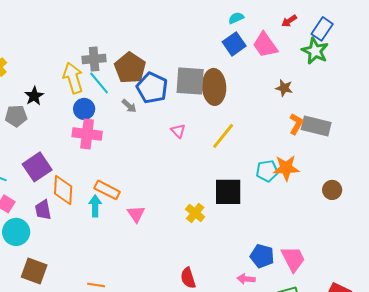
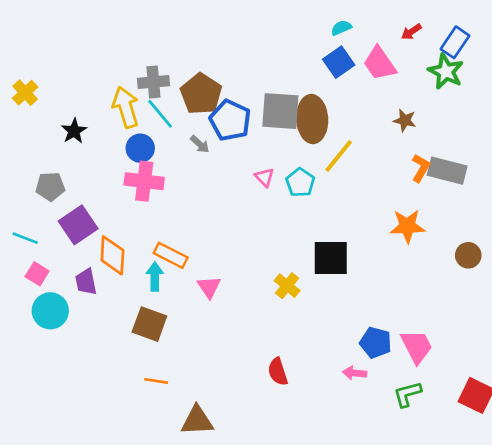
gray pentagon: (16, 116) -> (50, 186), moved
yellow line: (223, 136) -> (339, 156), moved
cyan pentagon: (267, 171) -> (300, 183), moved, turned -30
brown square: (34, 271) -> (149, 324), moved

